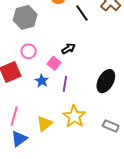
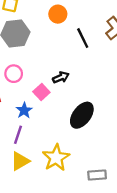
black ellipse: (106, 81) -> (82, 115), moved
purple line: (65, 84) -> (18, 135), moved
gray rectangle: (111, 126) -> (97, 175), turned -35

